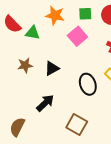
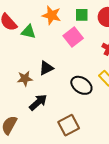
brown star: (25, 65) -> (25, 79), moved
black ellipse: (88, 84) -> (81, 85), turned -40
brown square: (77, 124) -> (69, 125), turned 30

